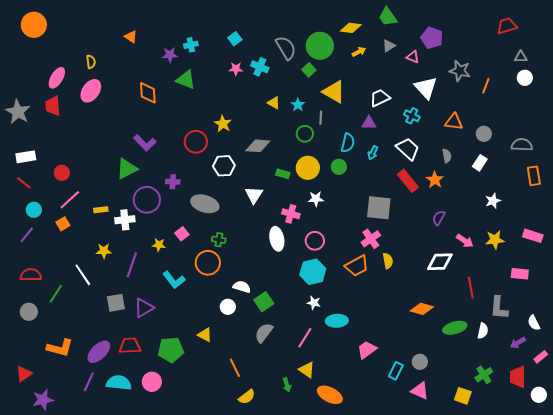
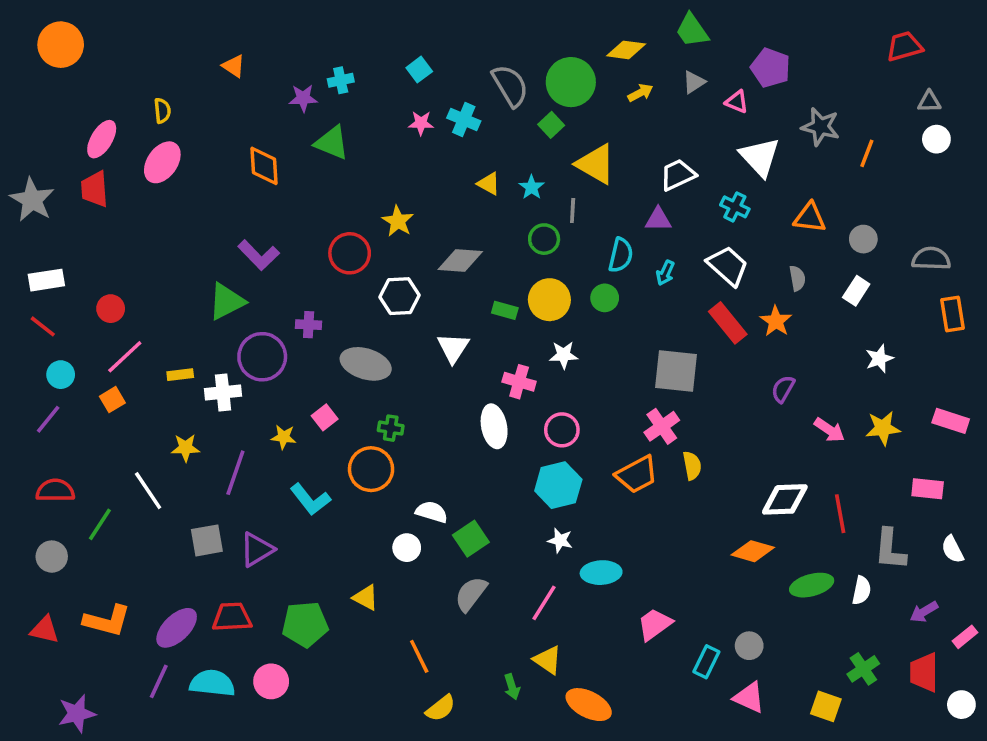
white diamond: (440, 262) -> (785, 499), moved
white semicircle: (534, 323) -> (952, 549), moved
red triangle: (24, 374) -> (45, 630), moved, turned 48

